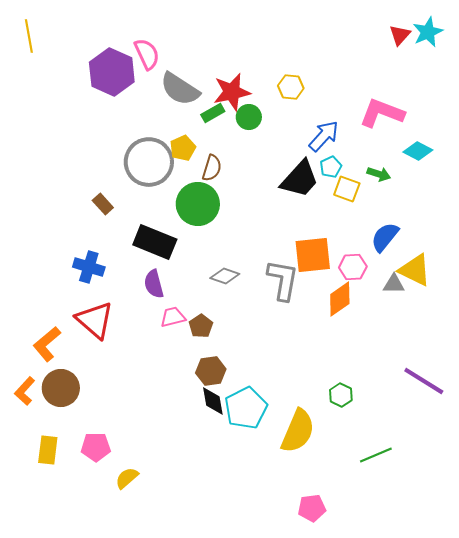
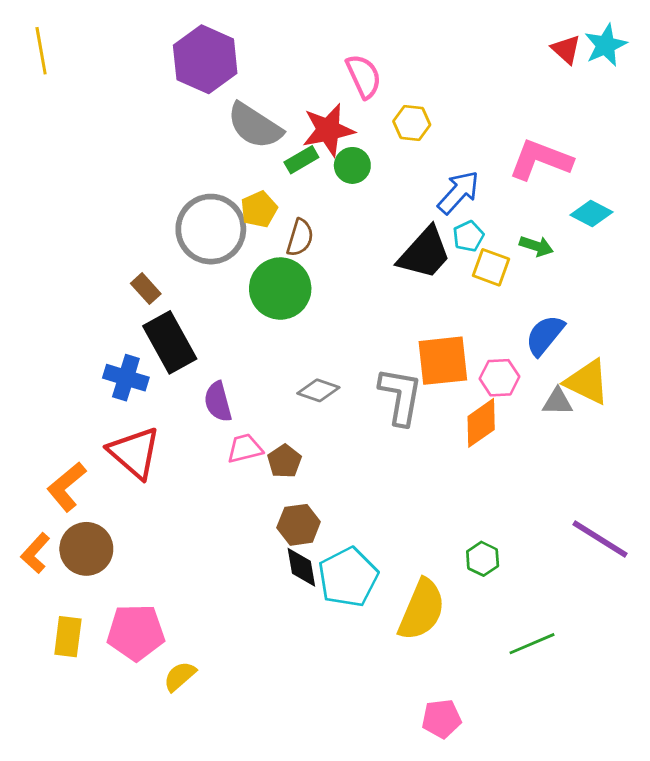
red triangle: (400, 35) -> (566, 49), turned -30
pink semicircle: (147, 54) -> (364, 76), moved
purple hexagon: (112, 72) -> (205, 59), moved
black rectangle: (155, 242) -> (170, 342), moved, turned 39
pink pentagon: (96, 447) -> (136, 632), size x1.4

